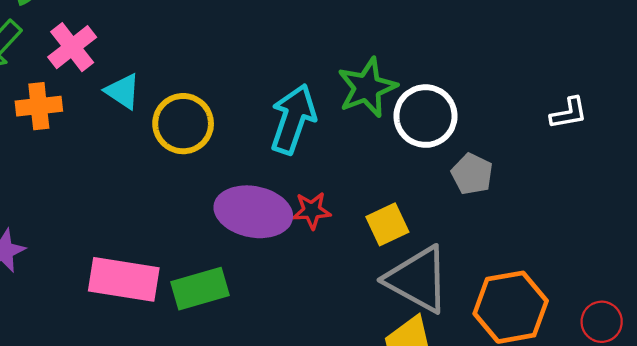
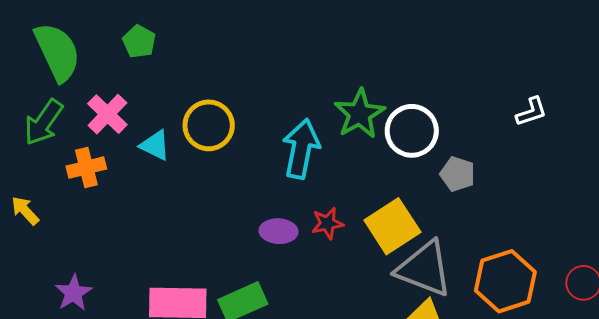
yellow circle: (183, 124) -> (209, 125), moved
purple ellipse: (253, 212) -> (279, 231), size x0.6
yellow square: (387, 224) -> (392, 226), size x1.5

